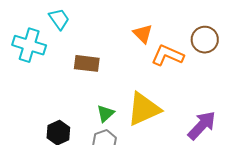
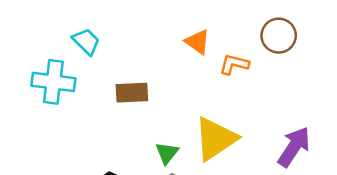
orange L-shape: (167, 55) -> (234, 64), size x0.7

